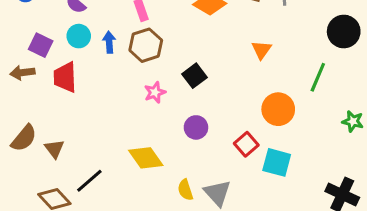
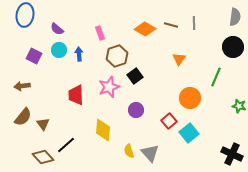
brown hexagon: (146, 45) -> (117, 56), moved
brown arrow: (22, 73) -> (22, 86), moved
red trapezoid: (65, 77) -> (76, 95), moved
pink star: (155, 92) -> (109, 87), size x1.5
yellow diamond: (146, 158) -> (103, 130), turned 40
cyan square: (277, 162) -> (189, 133), turned 36

